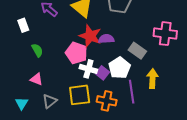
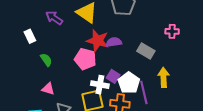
pink cross: (165, 34) -> (172, 31), size x0.6
white pentagon: (119, 68) -> (129, 83), moved
white cross: (88, 69) -> (100, 85), moved

